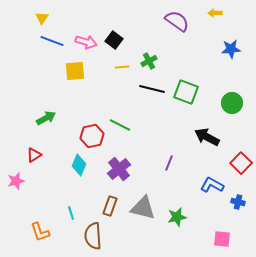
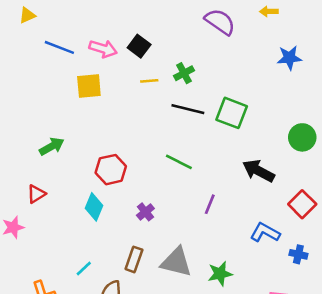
yellow triangle: (42, 18) -> (27, 15), moved, turned 32
green circle: (232, 103) -> (302, 137), moved
green line: (120, 125) -> (179, 162), moved
purple cross: (119, 169) -> (145, 212), size x0.6
cyan line: (71, 213) -> (84, 268), turned 64

